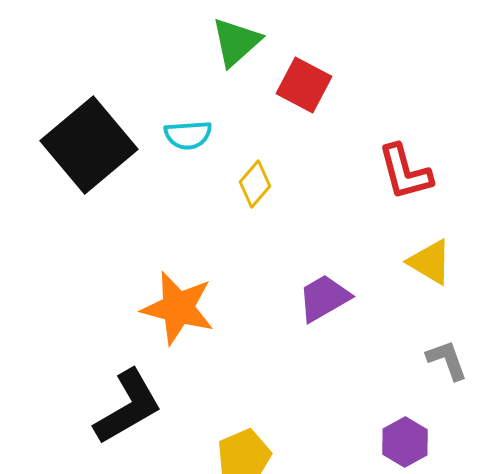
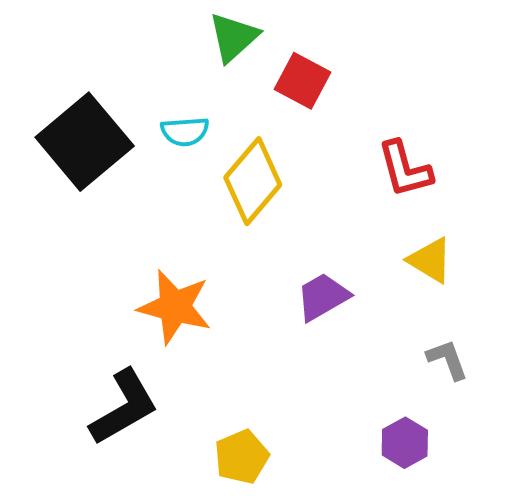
yellow diamond: (255, 184) -> (253, 181), size x1.8

